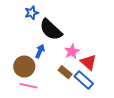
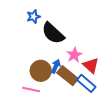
blue arrow: (40, 51) -> (56, 66), moved
brown circle: (24, 67) -> (41, 71), moved
brown rectangle: (65, 72) -> (68, 76), size x1.5

